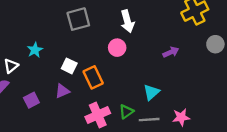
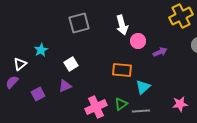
pink circle: (117, 48) -> (138, 41), moved
white square: (69, 66) -> (71, 64), turned 32
orange rectangle: (93, 77) -> (122, 70), moved, turned -60
pink star: (181, 117) -> (180, 104), moved

